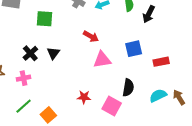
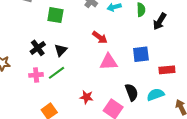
pink cross: (24, 78) -> (36, 75), moved
black semicircle: (128, 88) -> (132, 92), turned -36
cyan semicircle: (158, 96) -> (155, 95), moved
green line: (24, 106) -> (57, 73), moved

